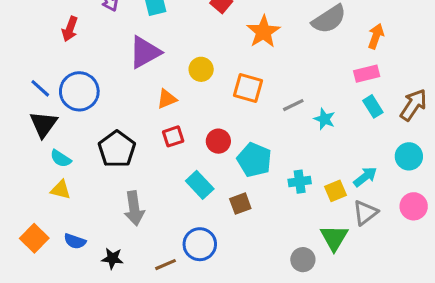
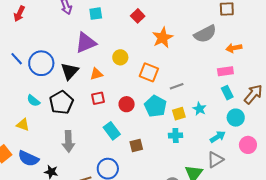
red arrow: (70, 29) -> (19, 14), moved
orange arrow: (376, 36) -> (234, 48), turned -126
cyan star: (325, 119) -> (199, 109), moved
black triangle: (43, 124) -> (70, 71), moved
cyan circle: (409, 156) -> (236, 118), moved
cyan semicircle: (61, 159) -> (33, 101), moved
cyan pentagon: (254, 160) -> (155, 106), moved
yellow square: (336, 191) -> (179, 114), moved
pink circle: (414, 206) -> (248, 145), moved
blue semicircle: (75, 241) -> (28, 158), size x1.5

